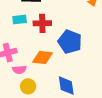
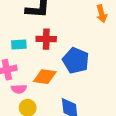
cyan rectangle: (20, 19) -> (19, 45), moved

